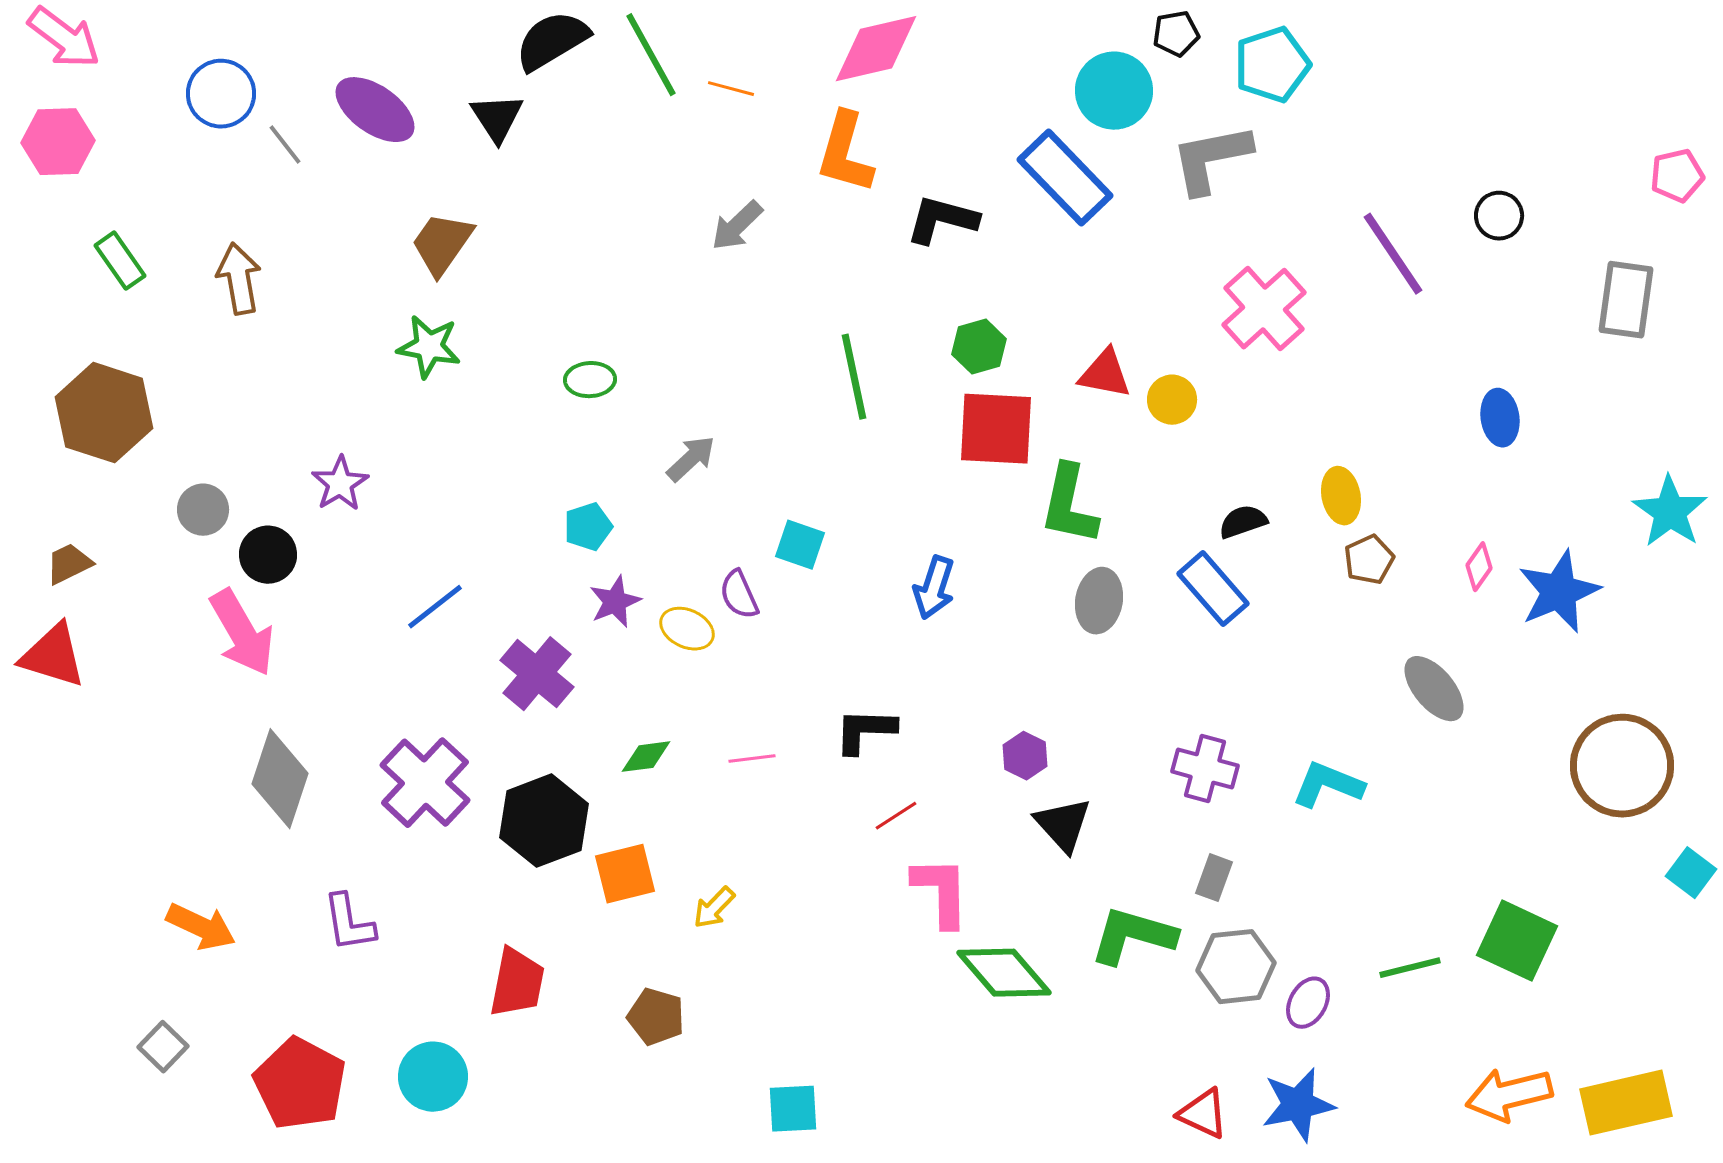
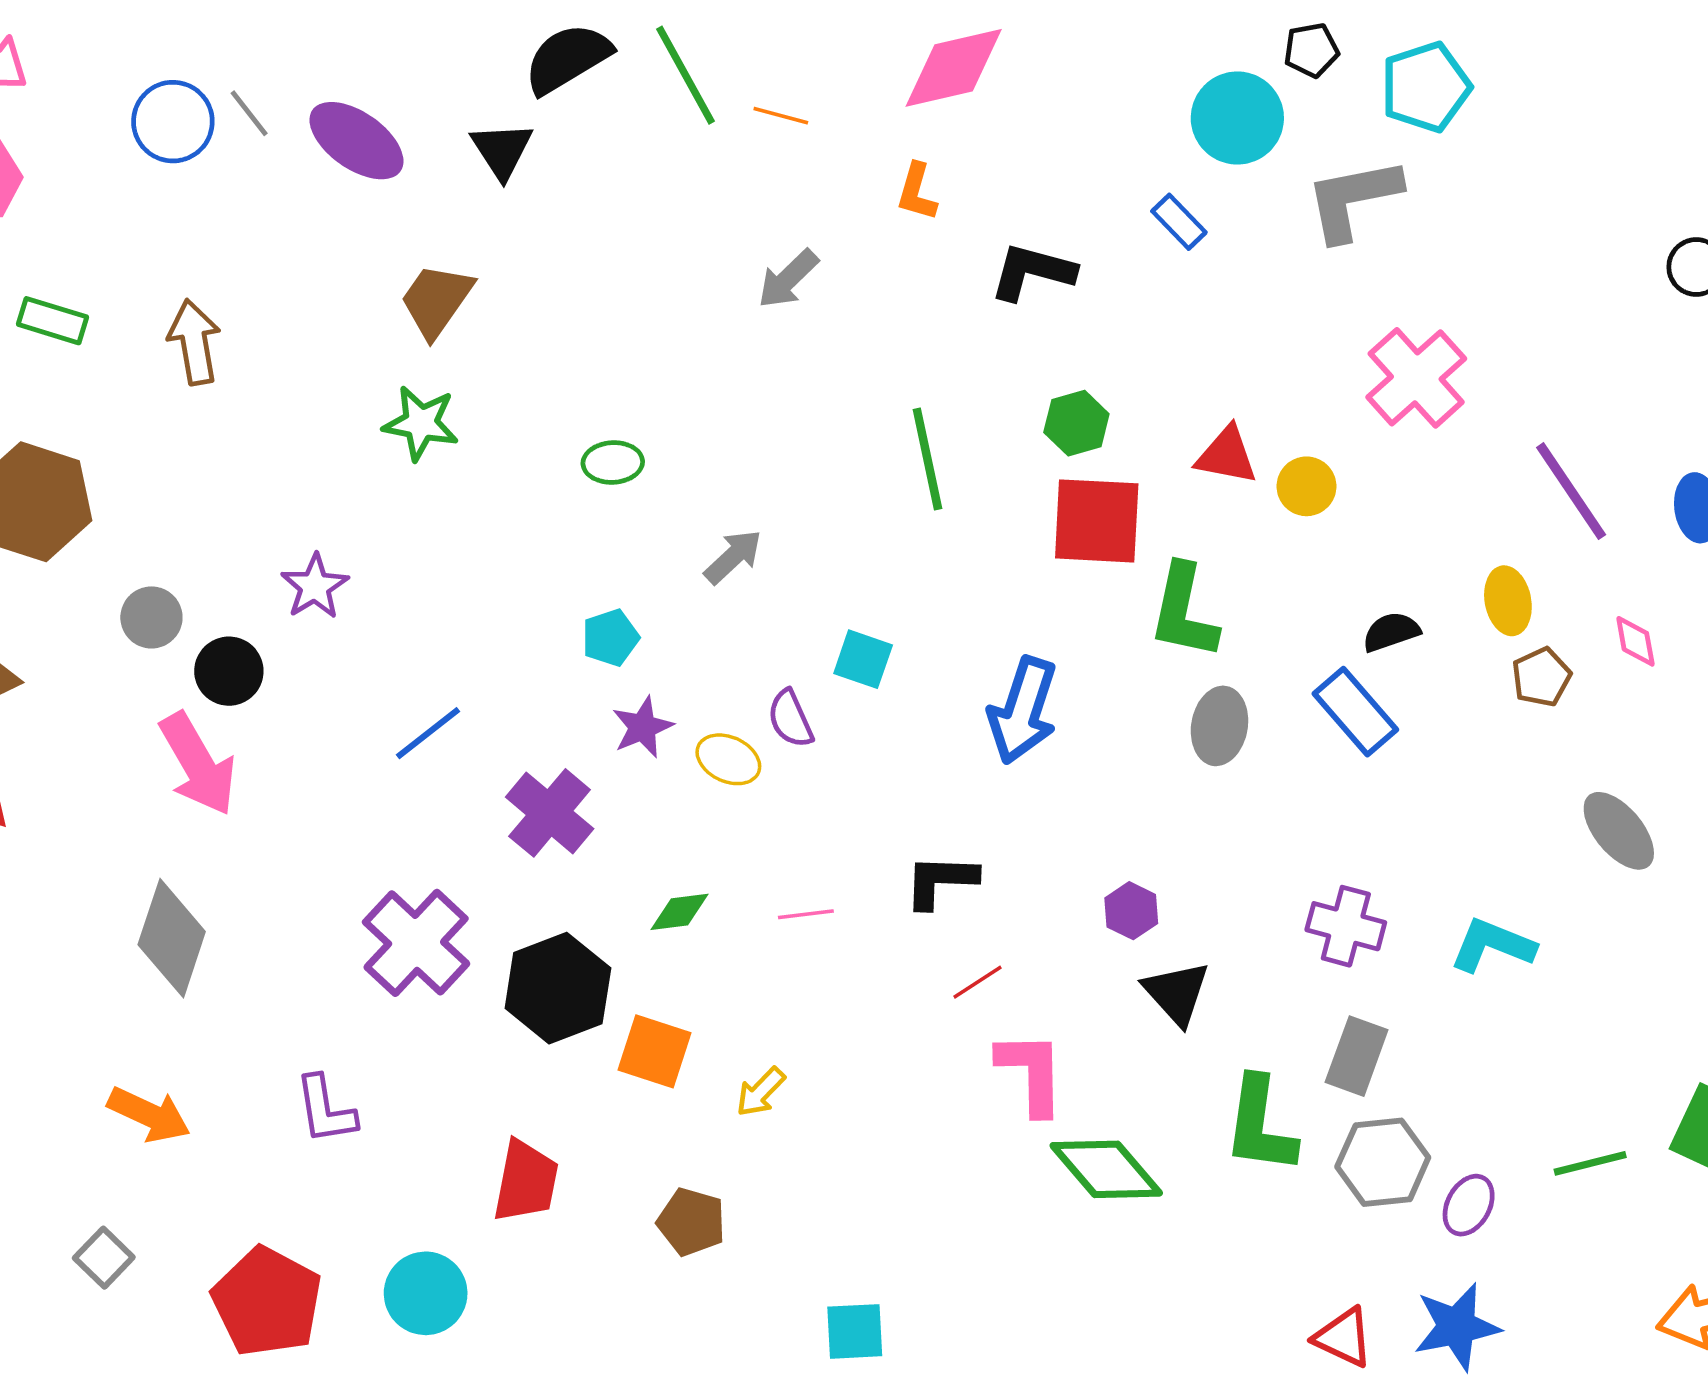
gray line: (285, 145) -> (249, 113), moved
orange L-shape: (845, 153) -> (917, 192), size x0.6
blue rectangle: (1065, 178) -> (1179, 222), size x0.5
purple line: (1393, 254) -> (1571, 491), moved
green rectangle: (120, 261) -> (53, 321), turned -38
pink diamond: (1479, 567) -> (1635, 641), moved, turned -45
blue arrow: (934, 588) -> (1023, 710), size x1.4
gray diamond: (280, 779) -> (172, 938), moved
orange square: (625, 874) -> (654, 1051), turned 32
gray rectangle: (1214, 878) -> (1357, 1056), size x1.4
green L-shape: (1133, 936) -> (1260, 1125), turned -98

